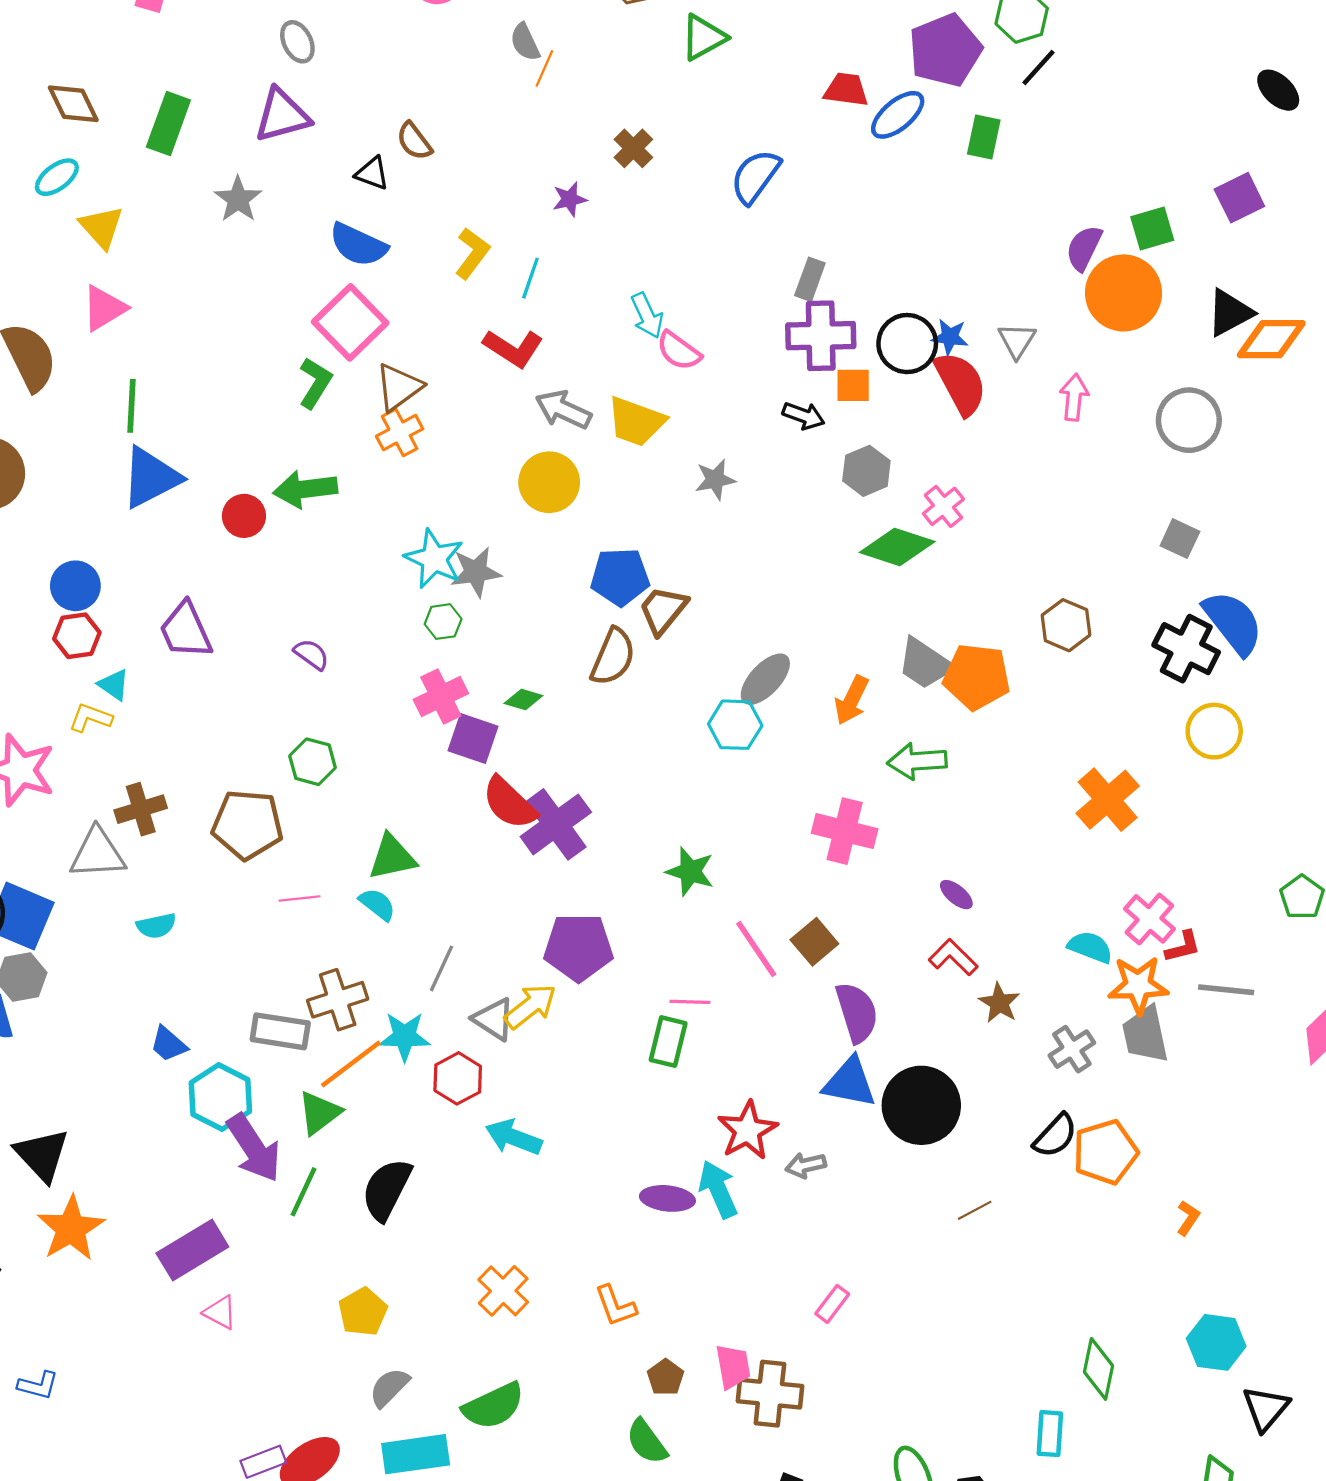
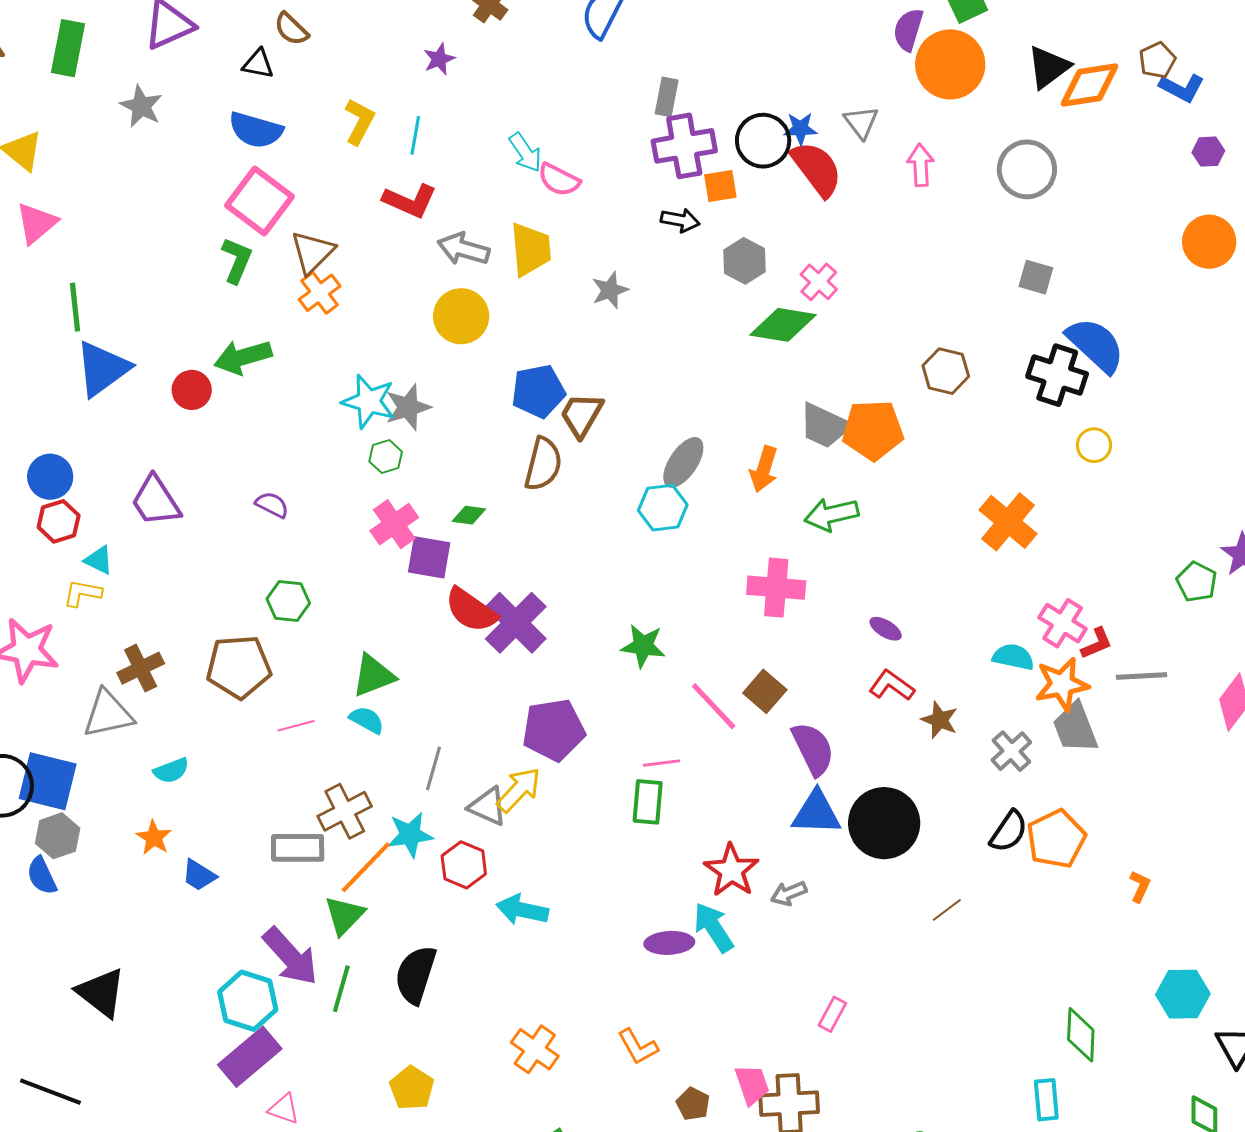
yellow trapezoid: (636, 422) -> (531, 249), turned -106
yellow circle: (1214, 731) -> (1094, 445), size x0.7
cyan hexagon: (220, 1097) -> (248, 1001), moved
orange star: (71, 1229) -> (154, 838), moved, size x0.6

